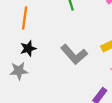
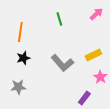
gray star: (19, 71) -> (18, 87), moved

